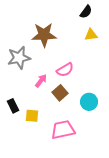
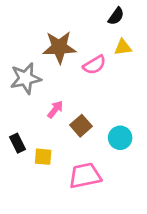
pink semicircle: (65, 70) -> (94, 65), moved

